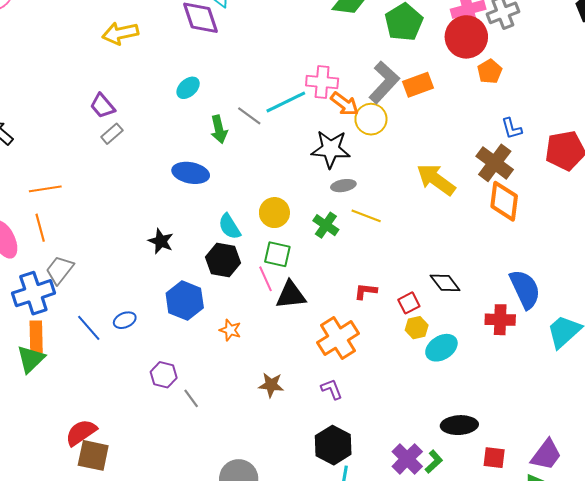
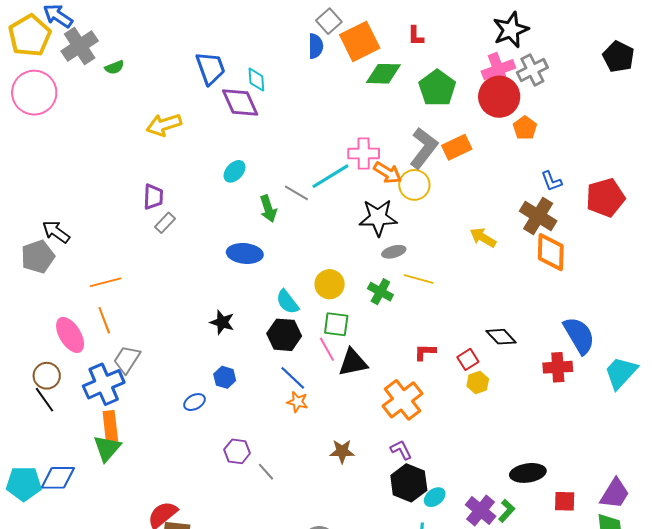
purple trapezoid: (102, 106) -> (153, 197), turned -132
yellow arrow: (436, 180) -> (483, 238), size x0.7
blue hexagon: (185, 300) -> (225, 377), moved, size x0.6
blue line: (89, 328) -> (293, 378), moved
cyan ellipse: (441, 348) -> (435, 497), moved, size x0.7
black hexagon: (333, 445) -> (409, 483), moved

